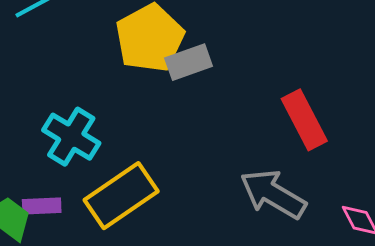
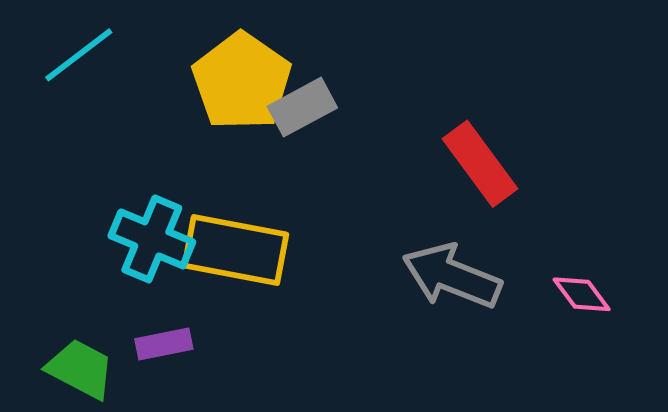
yellow rectangle: (121, 196) -> (235, 250), moved, turned 54
purple rectangle: (42, 206) -> (164, 344), moved

